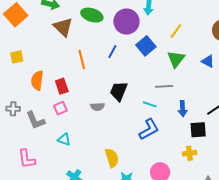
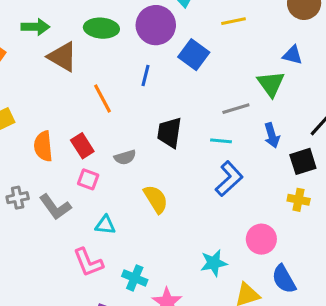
yellow line: (176, 31) -> (234, 21), turned 56
green triangle: (176, 59) -> (271, 84), moved
gray semicircle: (97, 107) -> (125, 157), moved
pink square: (60, 108) -> (88, 179), turned -32
yellow cross: (189, 153) -> (299, 200), turned 32
yellow semicircle: (112, 158) -> (156, 199), moved
pink L-shape: (27, 159) -> (88, 262), moved

